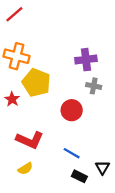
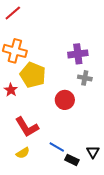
red L-shape: (30, 140) -> (27, 127), turned 35
blue line: (72, 153) -> (57, 147), moved

